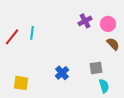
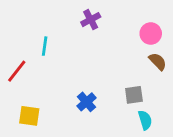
purple cross: (85, 21) -> (91, 20), moved
red line: (12, 37) -> (17, 71), moved

